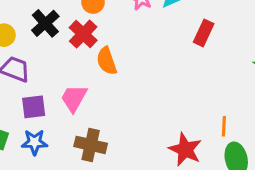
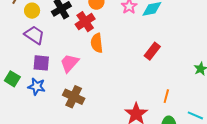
red rectangle: (204, 33) -> (152, 51), moved
orange line: (224, 126) -> (166, 96), moved

